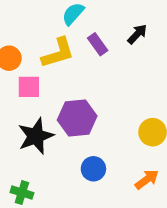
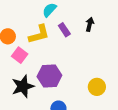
black arrow: (137, 34) -> (90, 24), turned -32
pink square: (29, 87) -> (20, 55), turned 35

